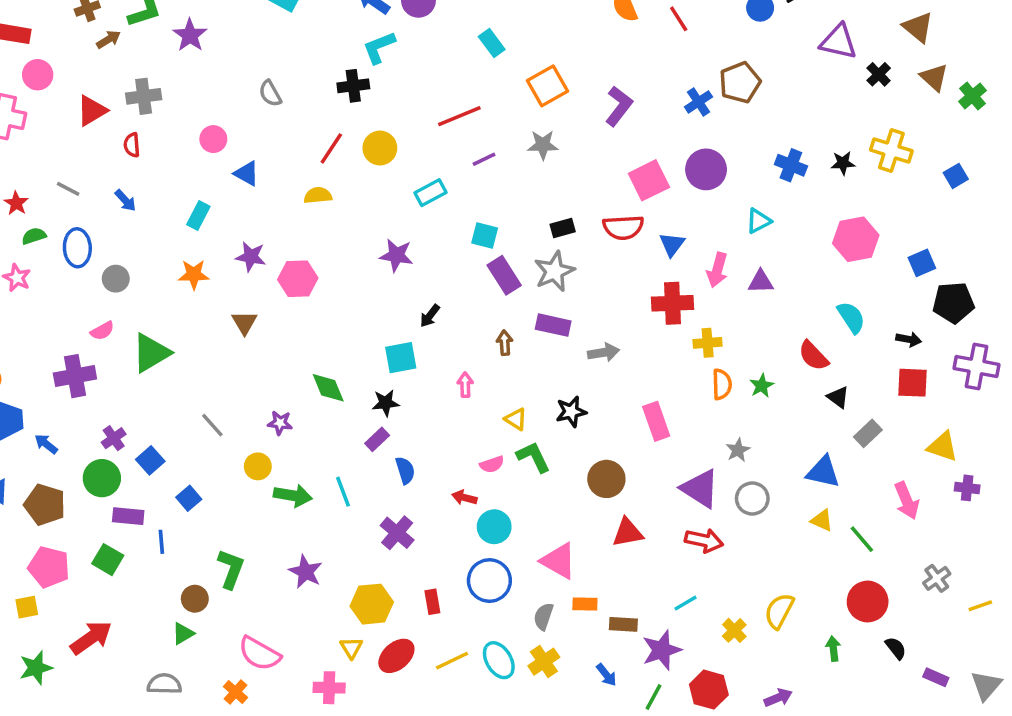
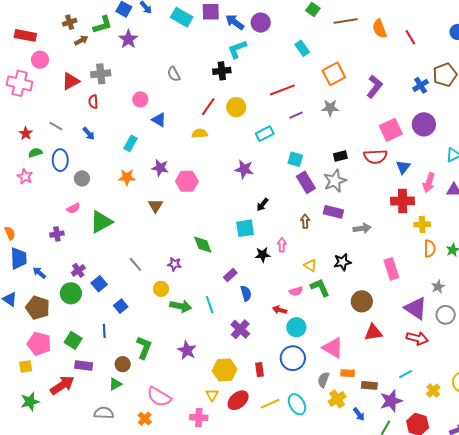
purple cross: (75, 376) -> (57, 234), size x0.6
black star: (386, 403) -> (263, 255), moved
purple rectangle: (128, 516) -> (84, 366), moved
yellow cross: (544, 662) -> (337, 399), moved

